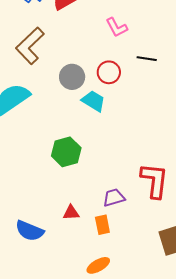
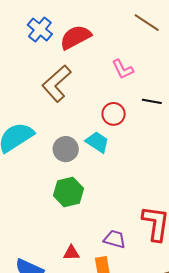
brown L-shape: (30, 46) -> (56, 84), moved
gray circle: (72, 77) -> (66, 149), moved
purple trapezoid: (114, 198) -> (115, 239), turned 30

